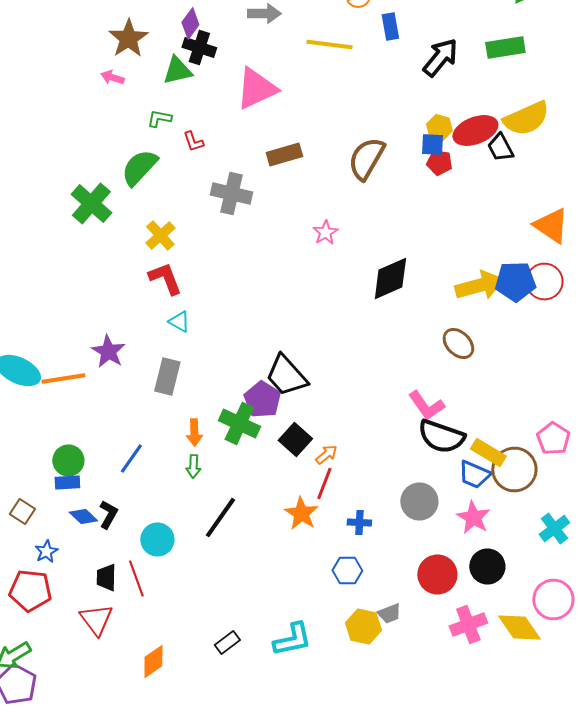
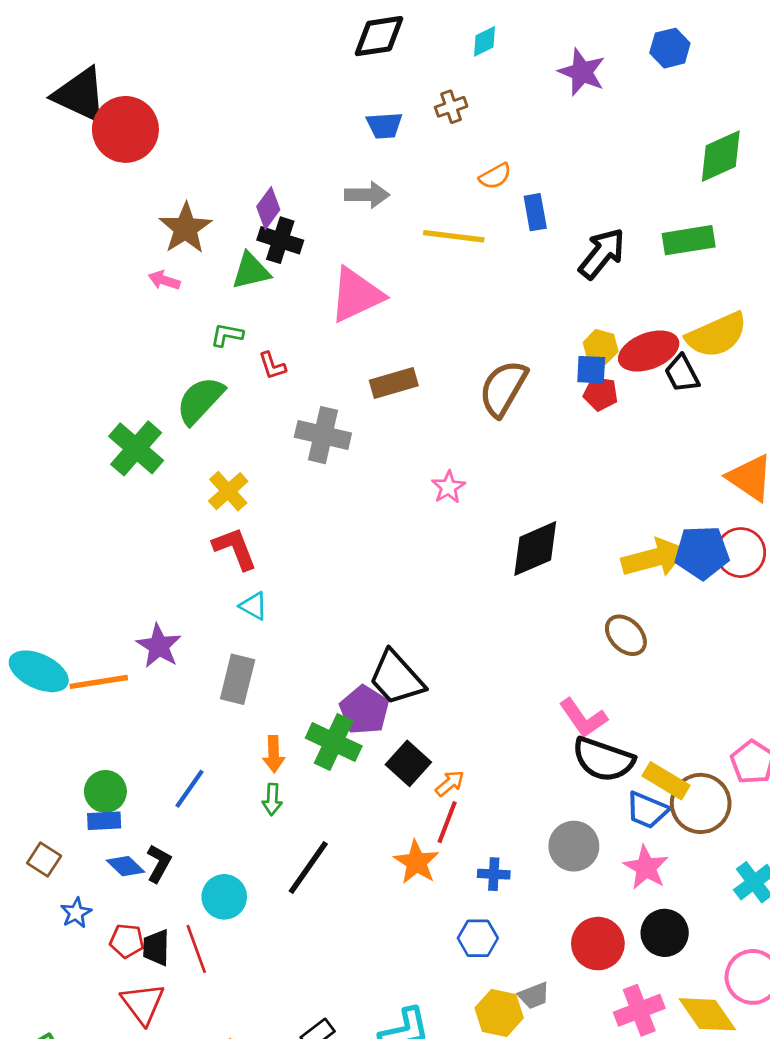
red pentagon: (30, 590) -> (127, 941), moved, size x0.6

